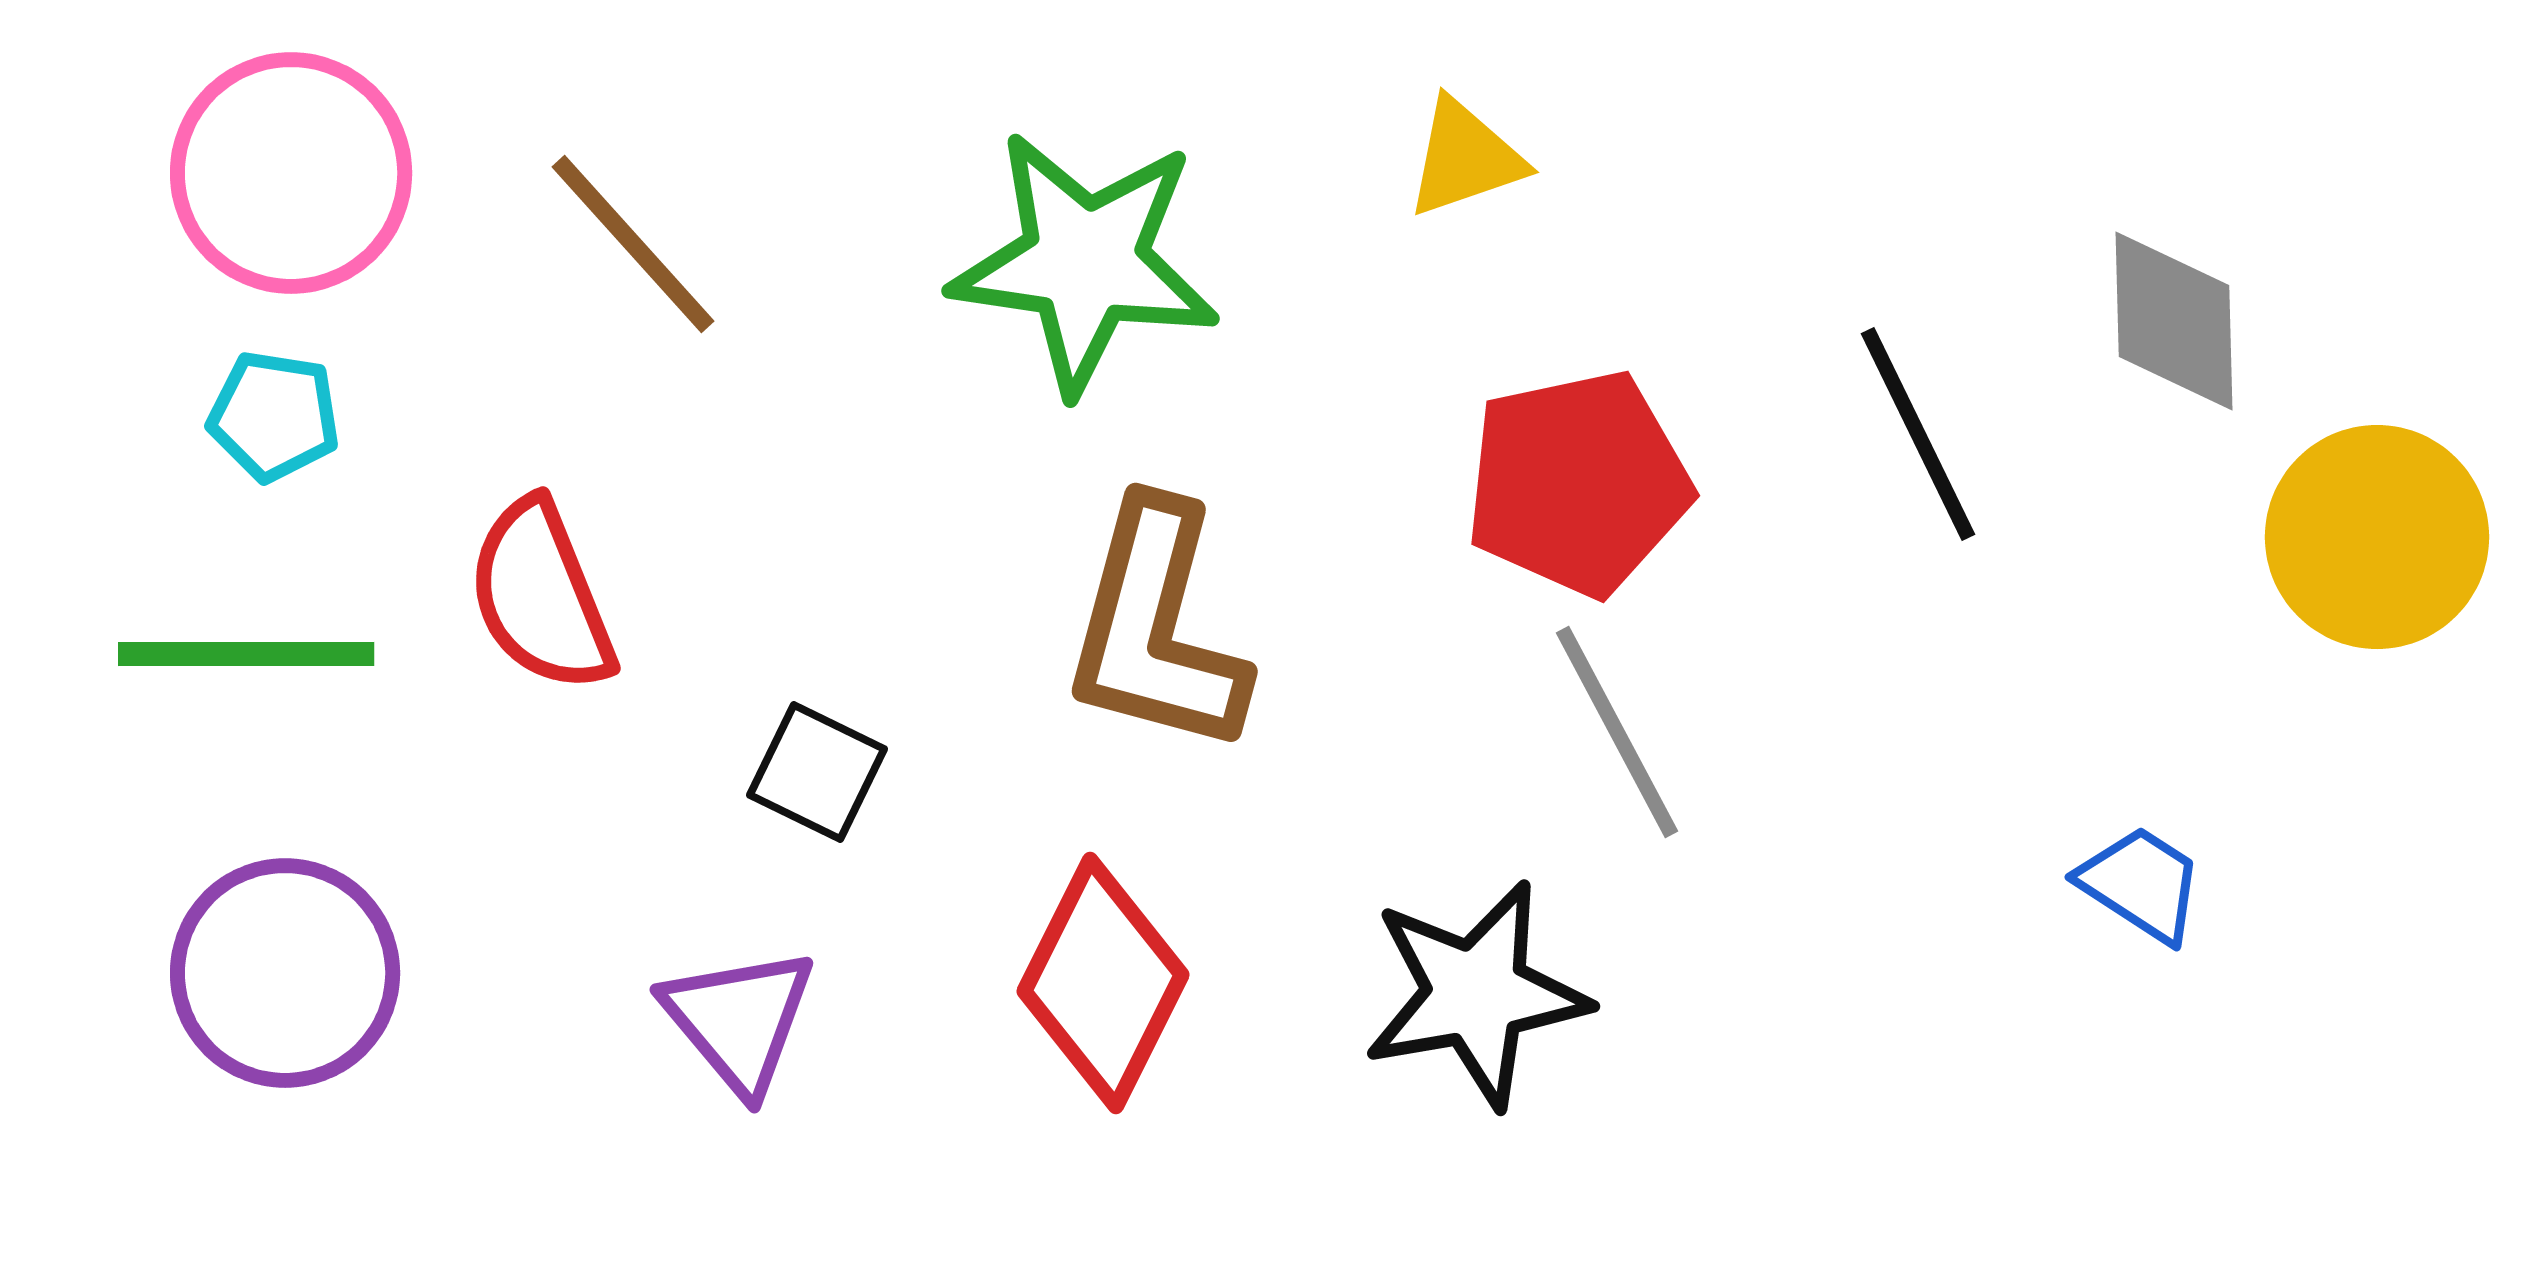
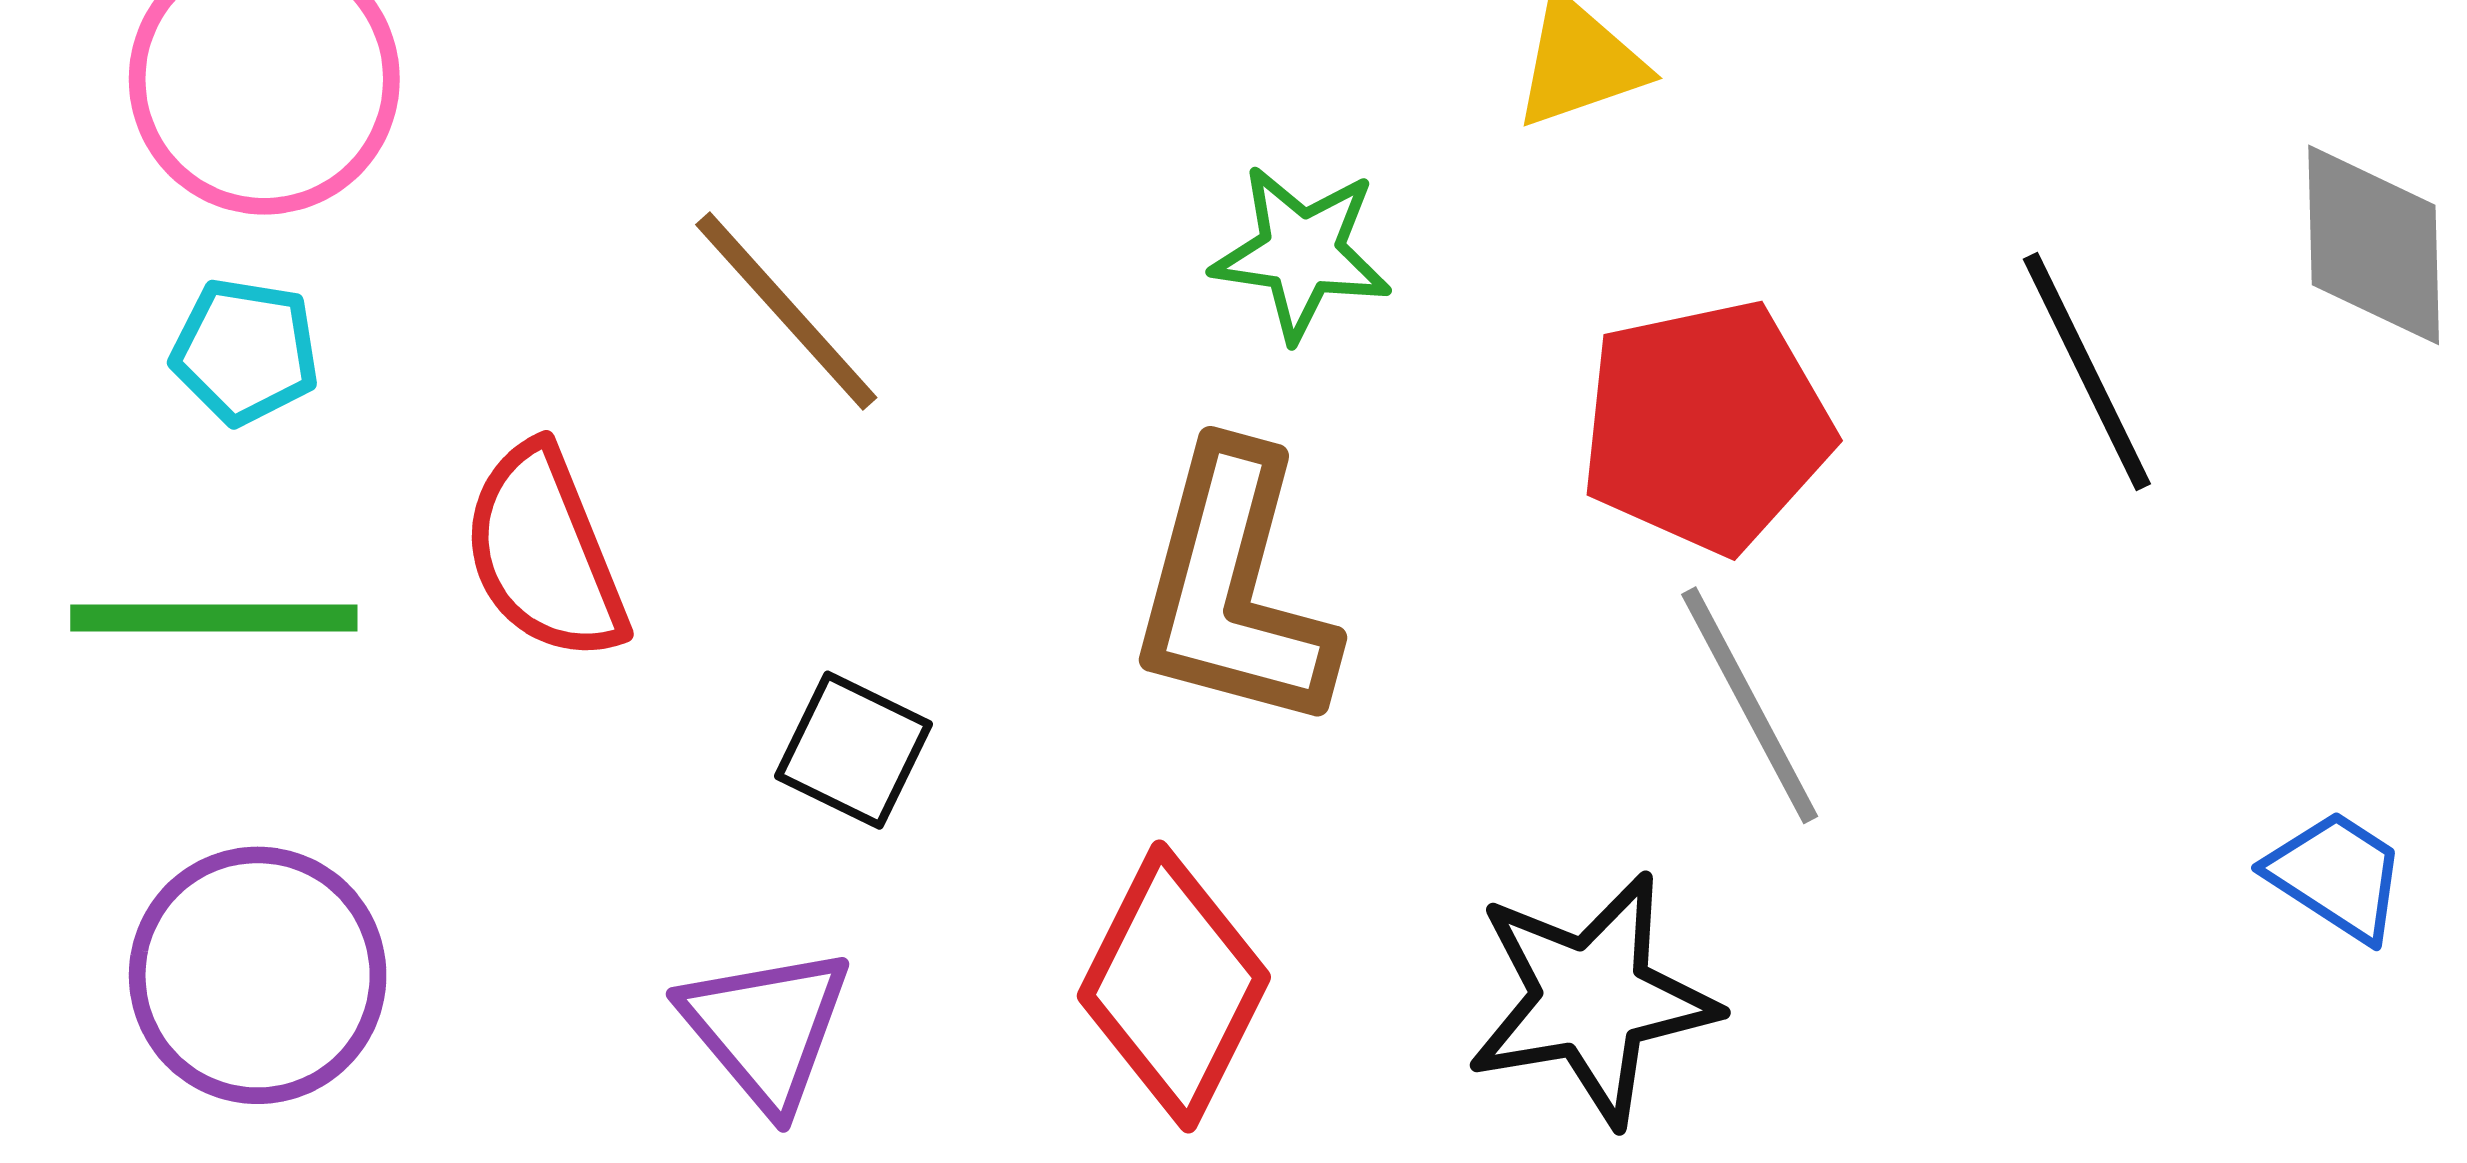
brown line: (633, 244) -> (786, 311), moved
green star: (1085, 262) -> (1302, 253), moved, size x0.6

